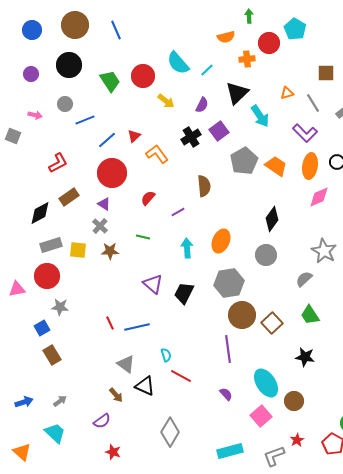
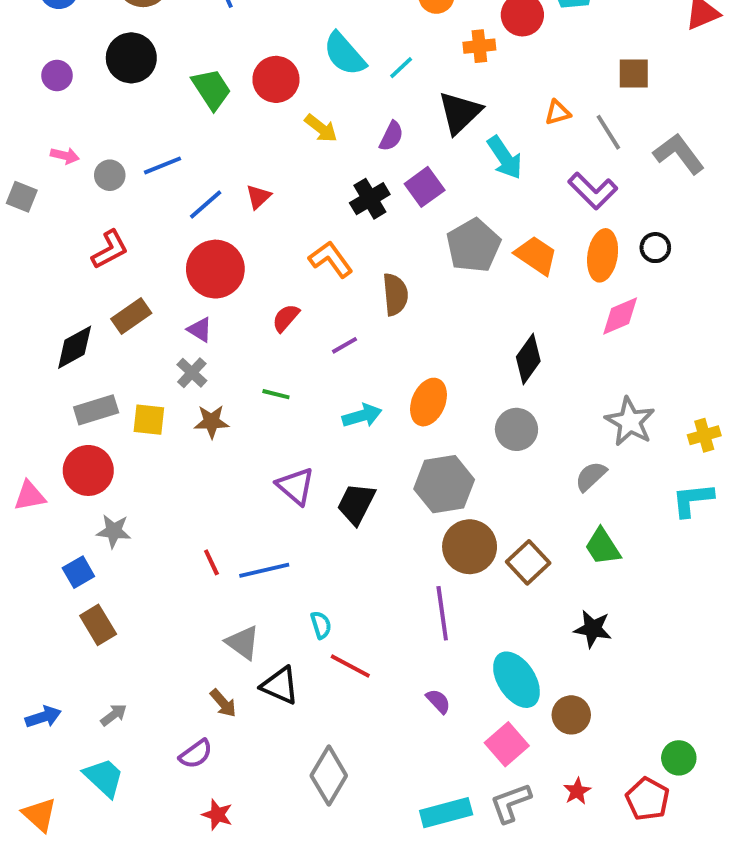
gray circle: (65, 104) -> (110, 175), moved
orange L-shape: (157, 154) -> (331, 259), moved
cyan arrow: (187, 248) -> (362, 416), turned 78
gray L-shape: (274, 456) -> (511, 803), moved

